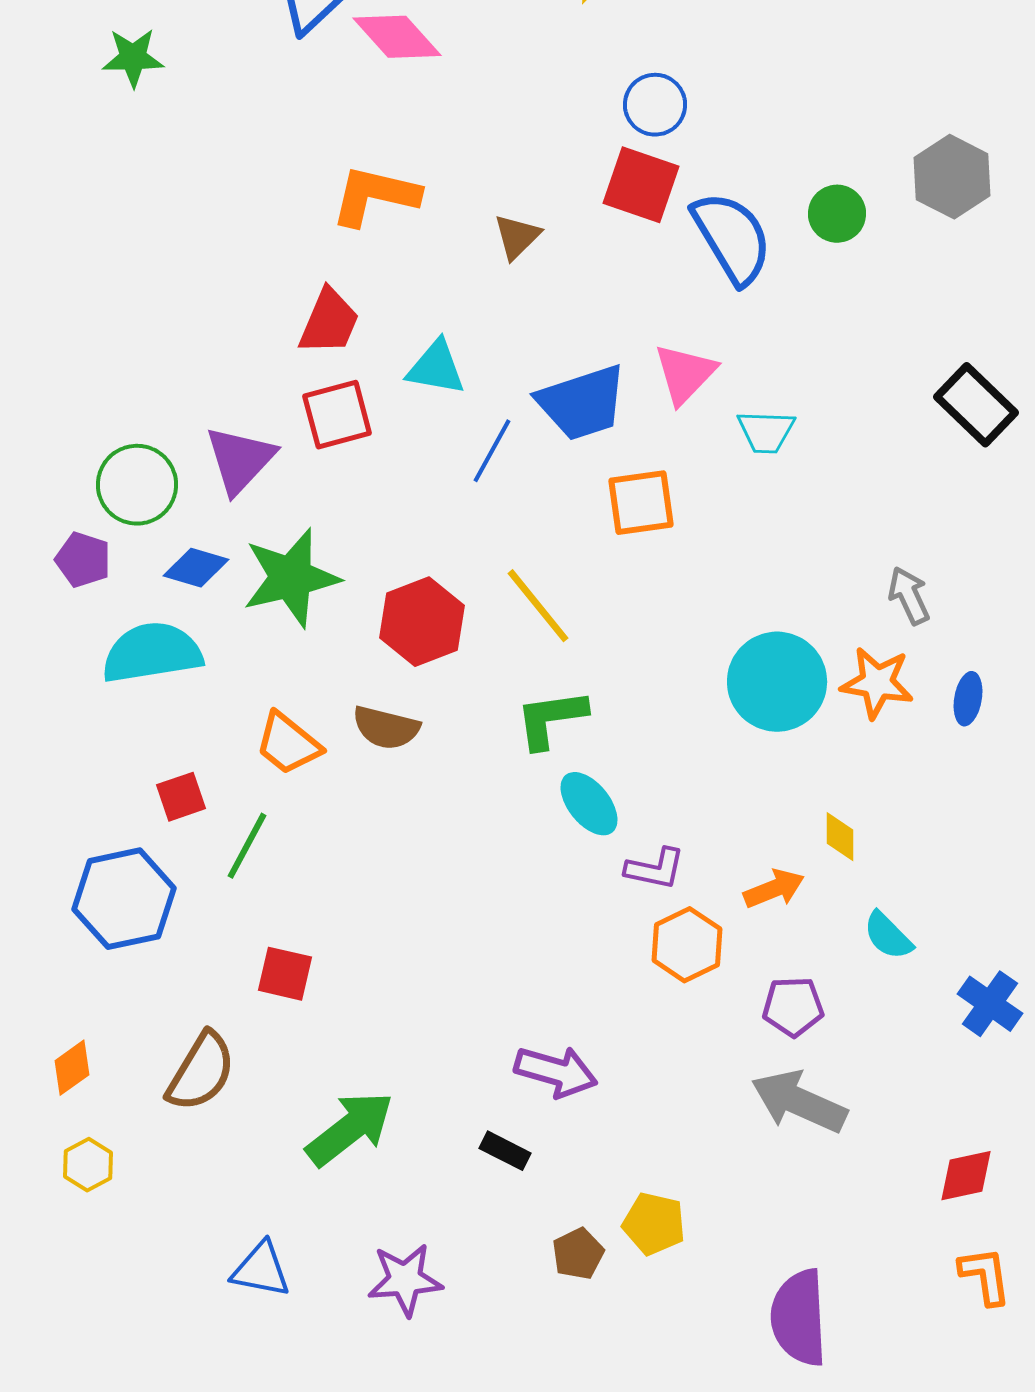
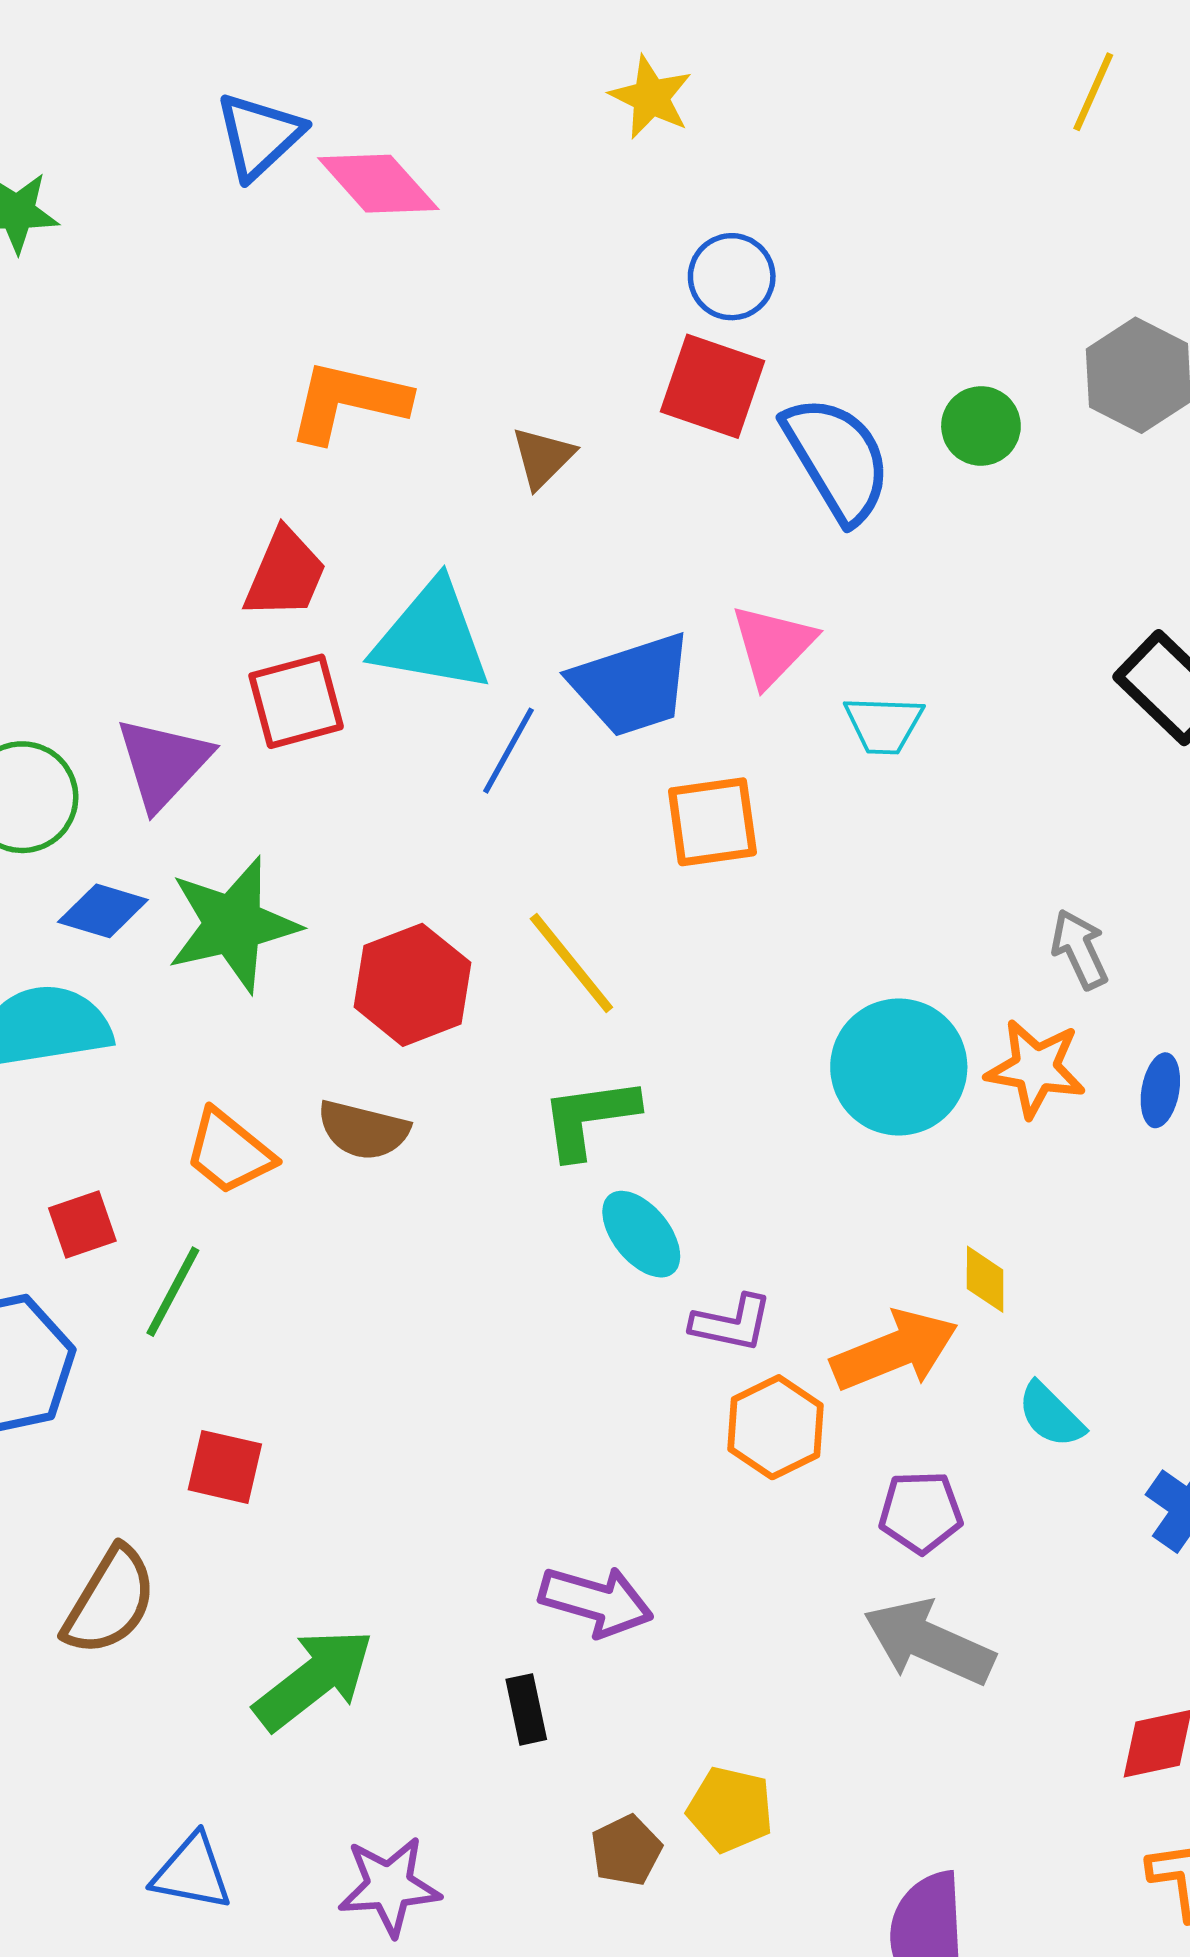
cyan triangle: (436, 368) -> (432, 637), size x1.5
orange arrow: (774, 889) -> (895, 1351), size x1.5
black rectangle: (505, 1151) -> (526, 1709), turned 51

